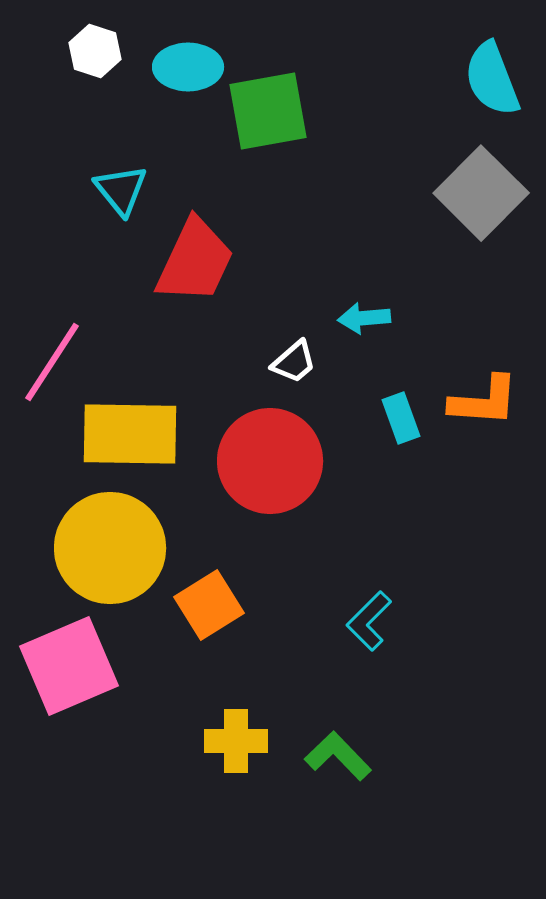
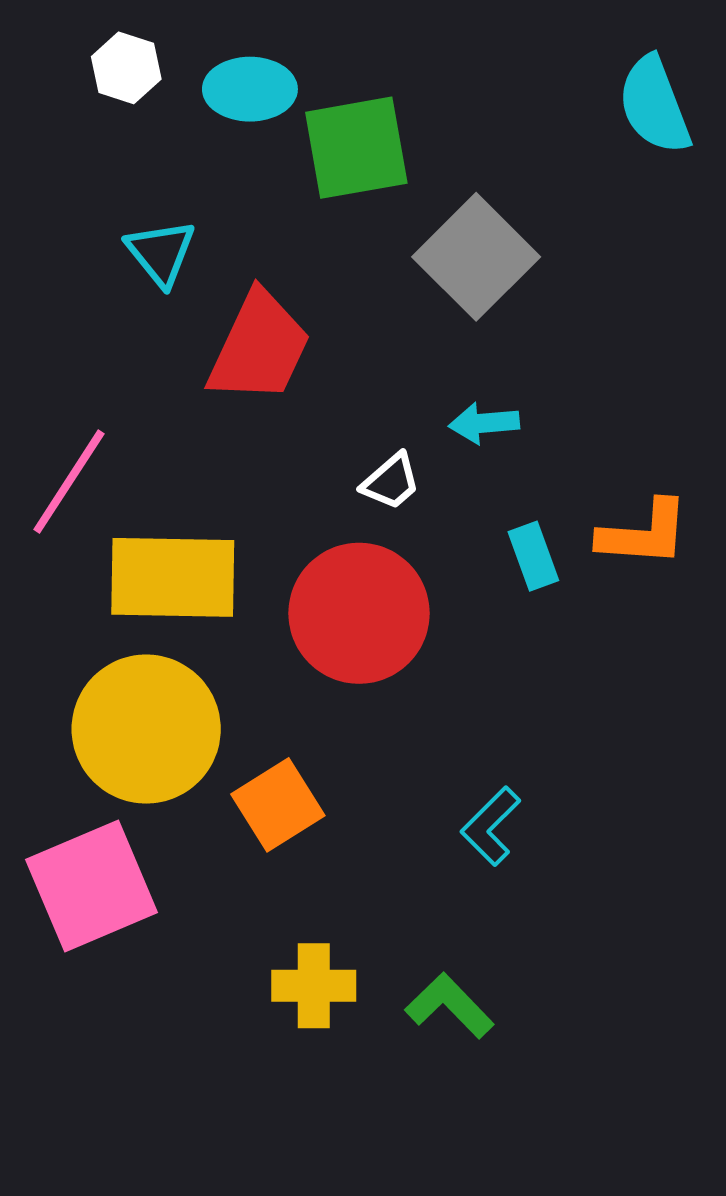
gray square: (481, 193) -> (476, 257), moved

